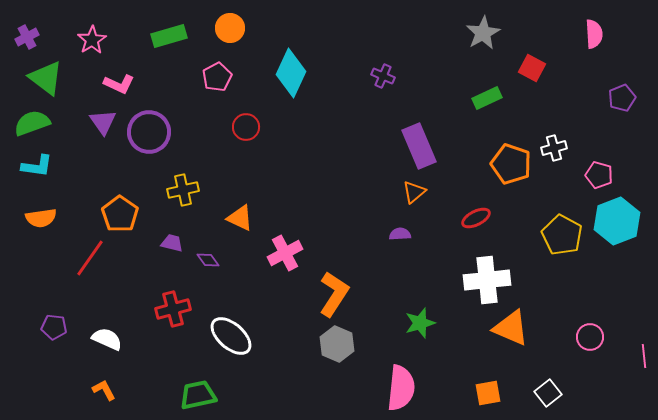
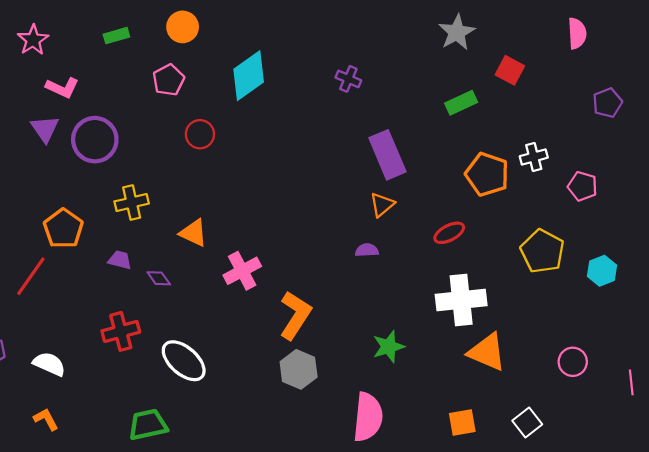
green rectangle: (169, 36) -> (116, 36), size x0.7
cyan diamond: (291, 73) -> (249, 76), turned 30
cyan hexagon: (617, 221) -> (602, 271), moved, size x0.6

